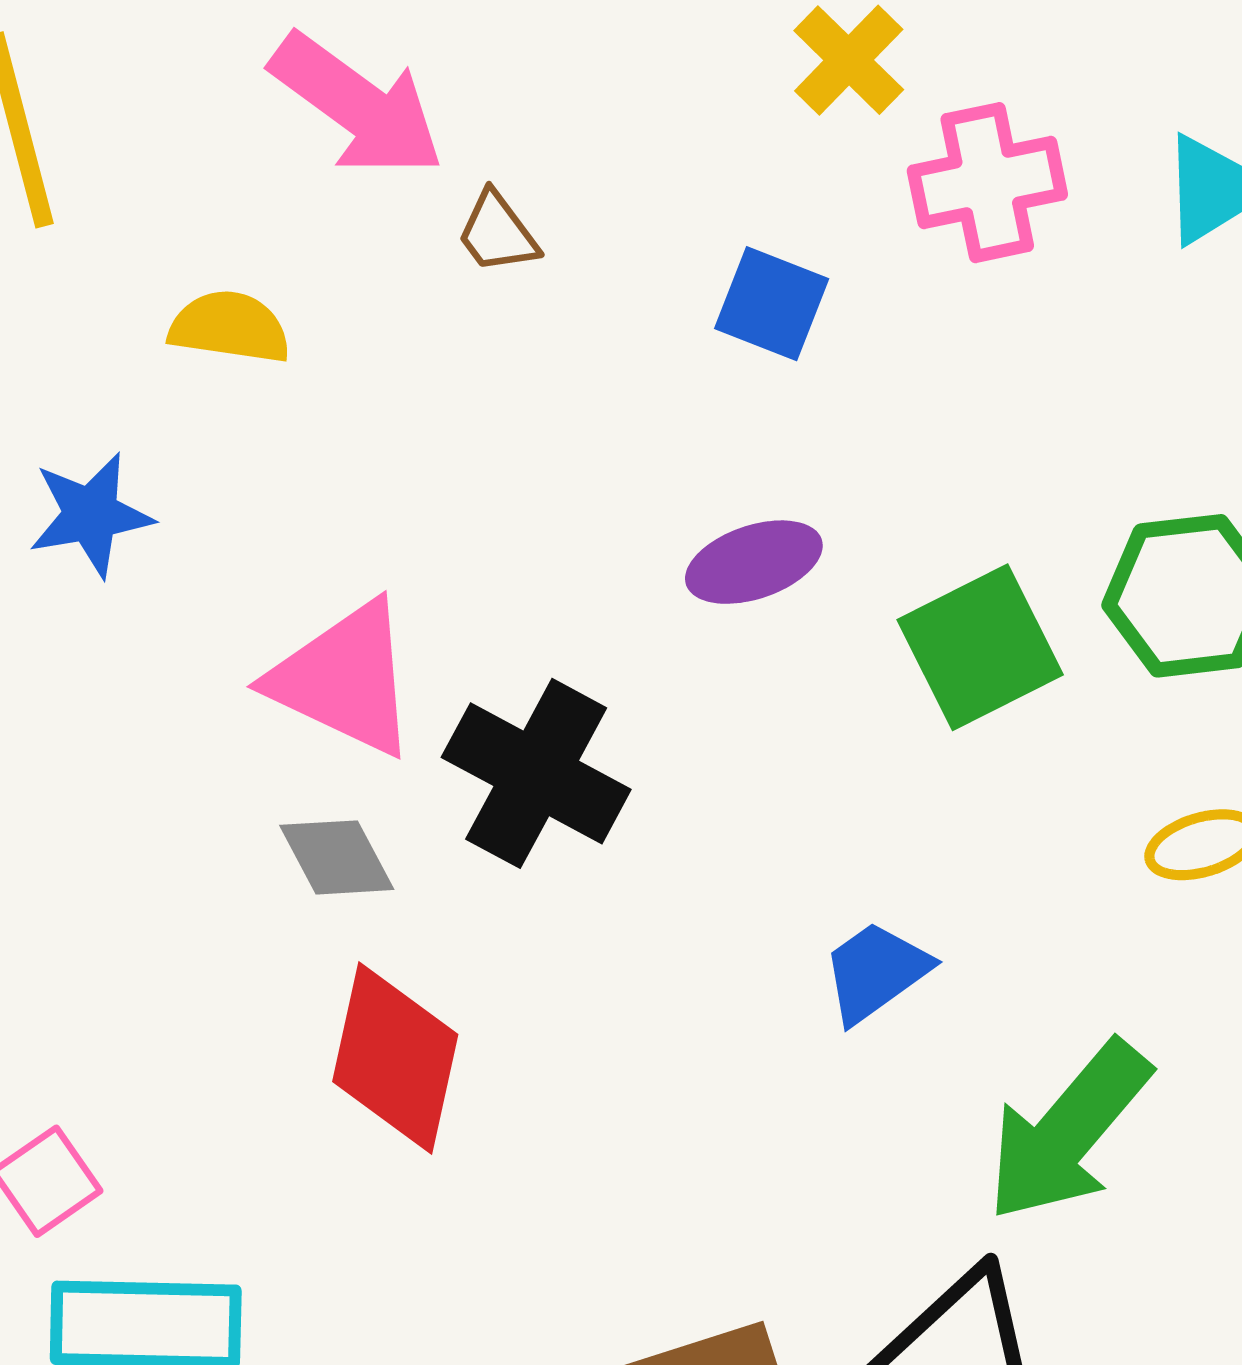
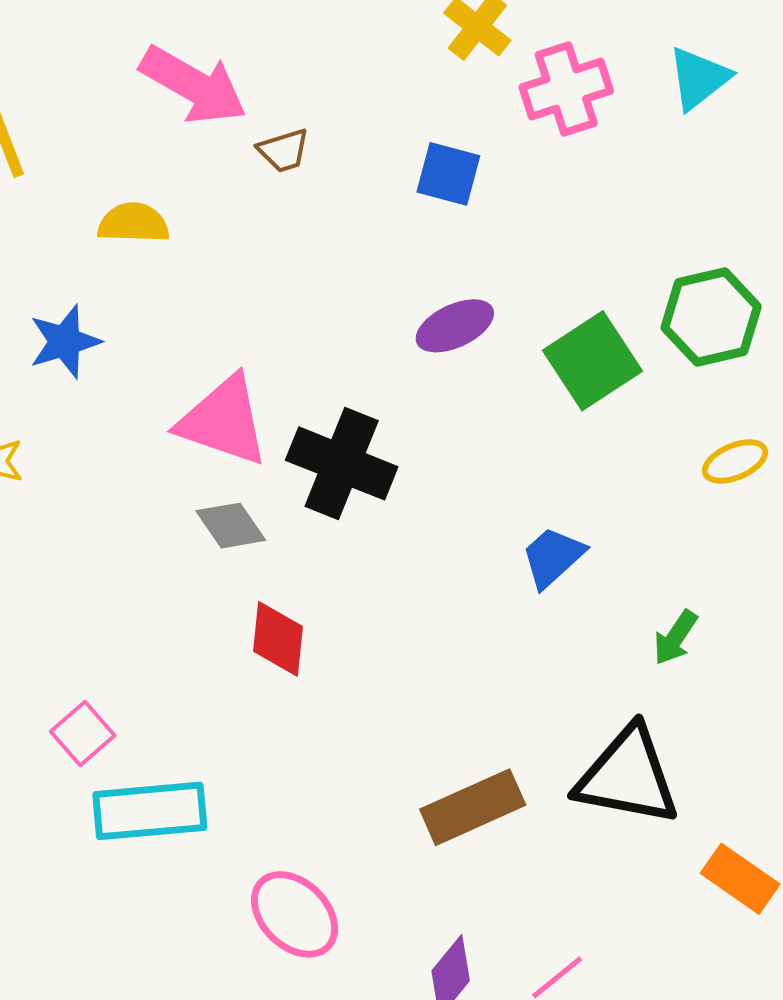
brown trapezoid: (497, 233) -> (284, 150), turned -64
red diamond: (395, 1058) -> (278, 639), size x0.7
green arrow: (1068, 1131) -> (675, 637), size x0.5

